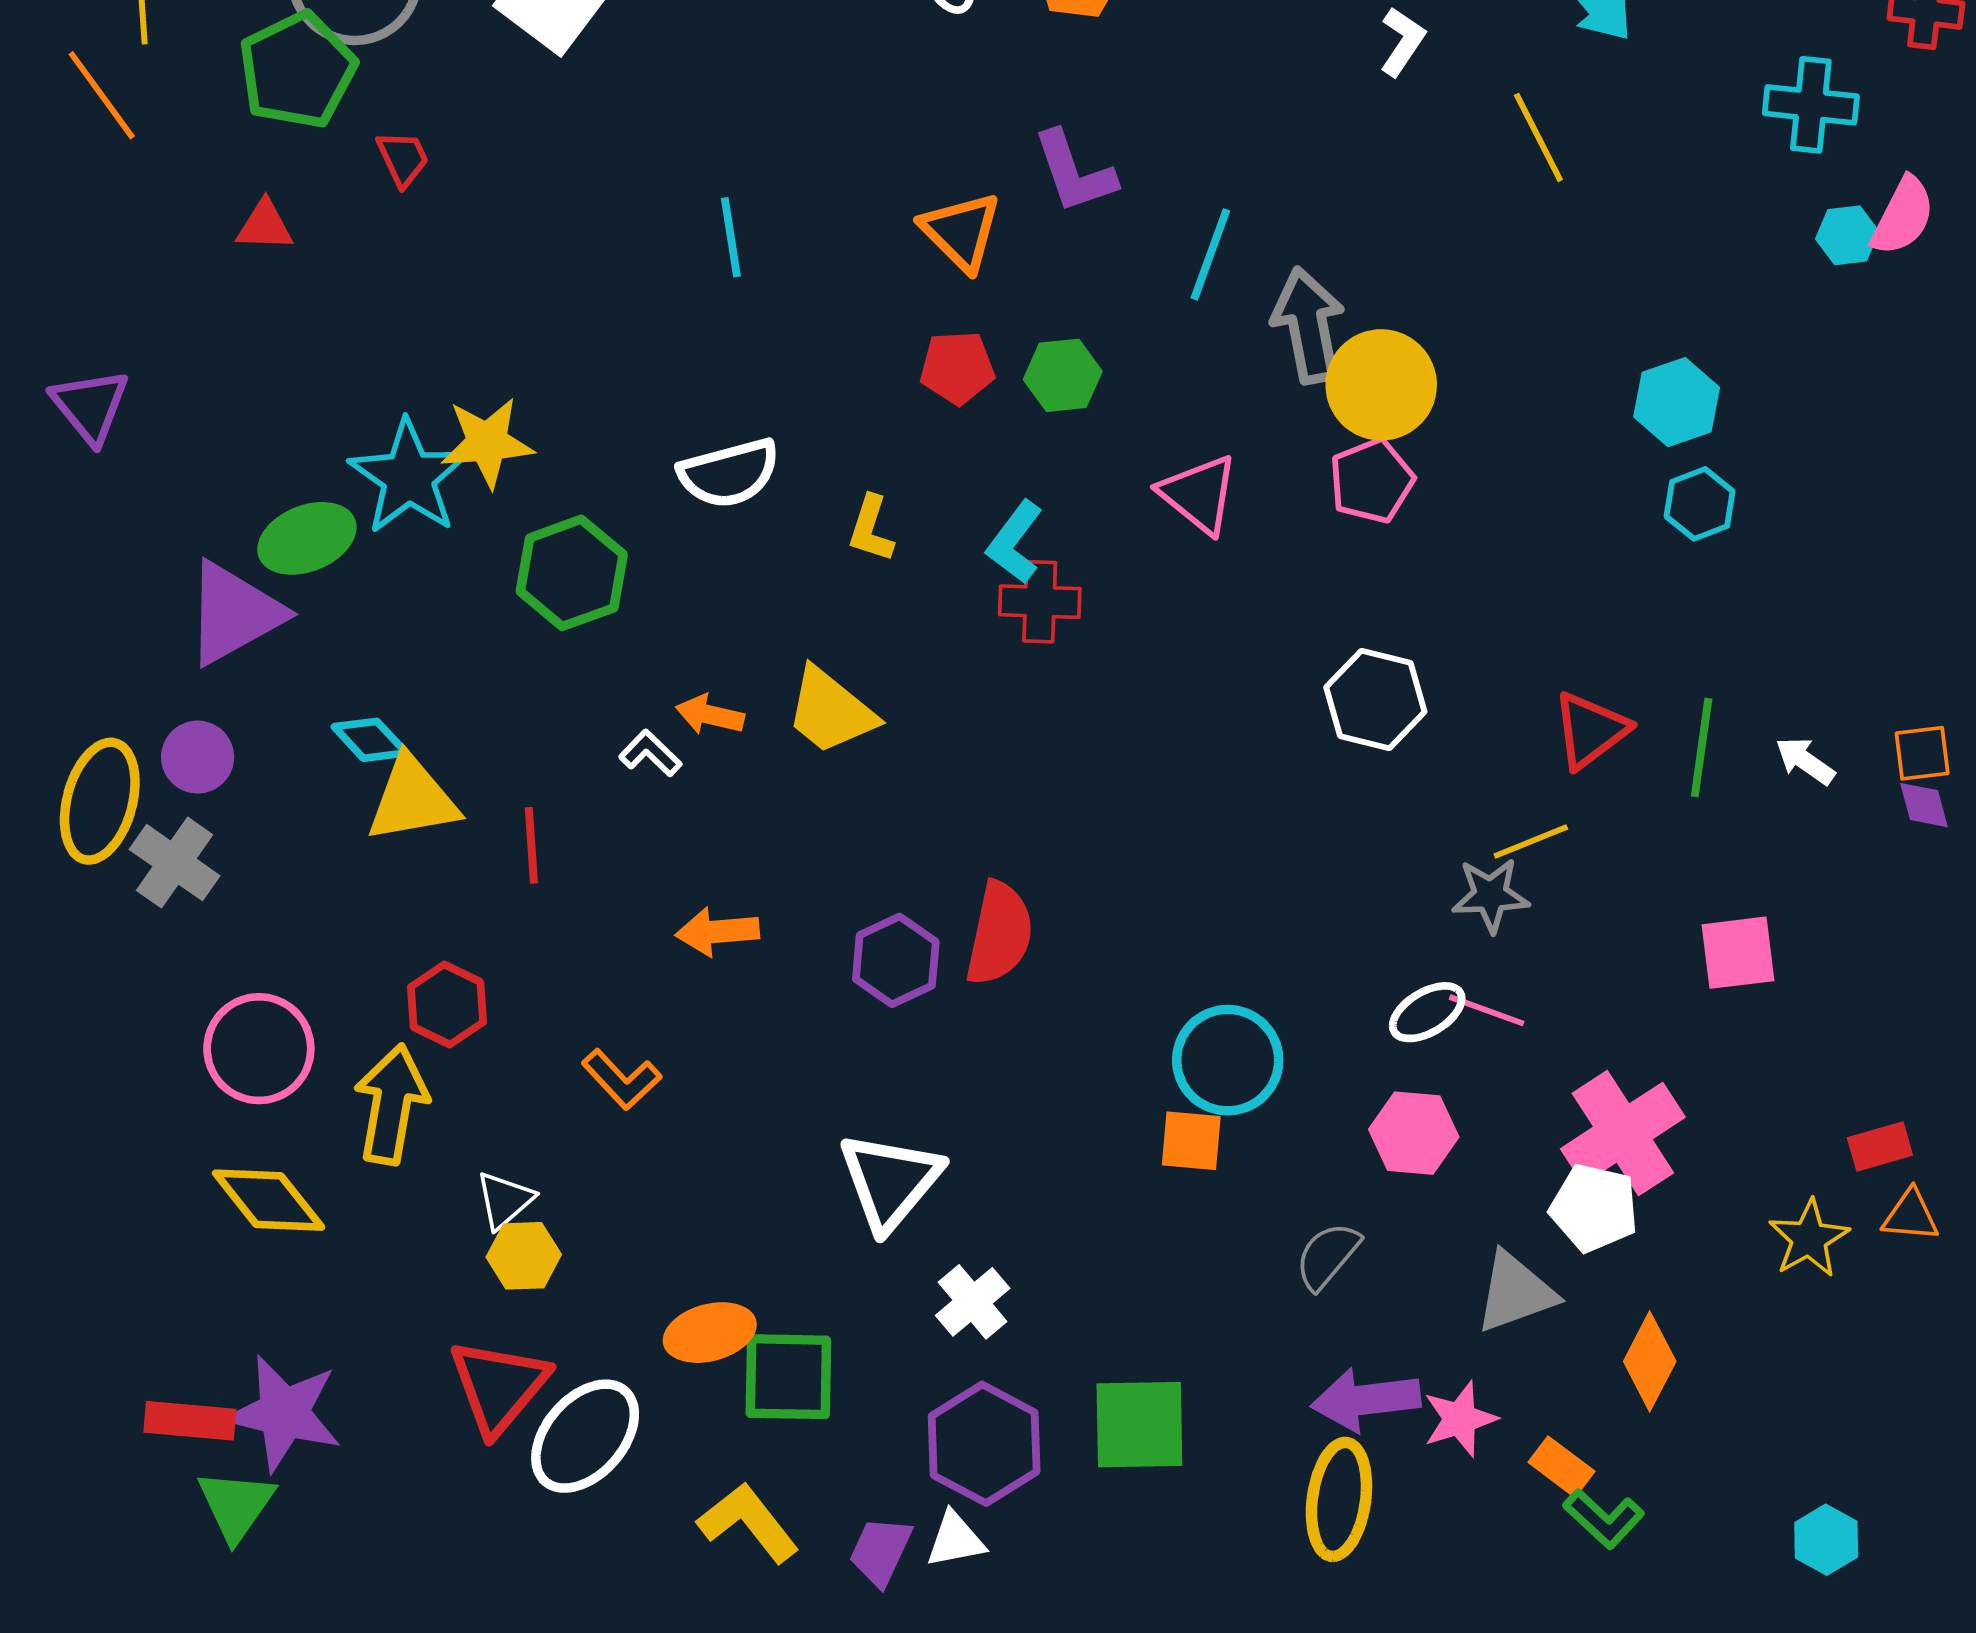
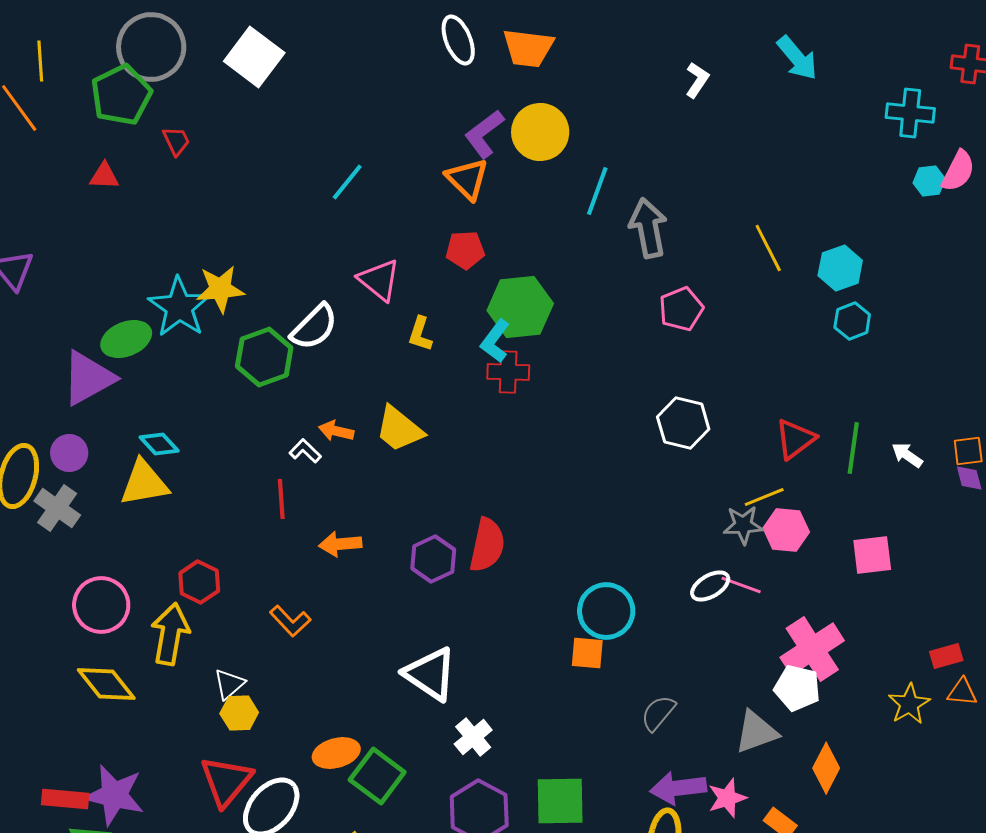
yellow line: (1538, 137) -> (768, 248), moved
purple L-shape: (1074, 172) -> (484, 134), moved, turned 72
cyan line: (731, 237) -> (347, 182), turned 48
green hexagon: (1063, 375) -> (520, 307), moved, size x1.6
yellow circle: (1381, 385) -> (540, 132), moved
white semicircle: (729, 473) -> (314, 327), moved, turned -30
pink triangle: (1199, 494) -> (379, 280), moved
yellow triangle: (412, 799) -> (144, 483), moved
red line: (531, 845) -> (281, 499), moved
pink hexagon: (1414, 1133) -> (786, 530), moved
white triangle: (890, 1181) -> (430, 674), turned -36
green square: (788, 1377) -> (377, 776), turned 36

